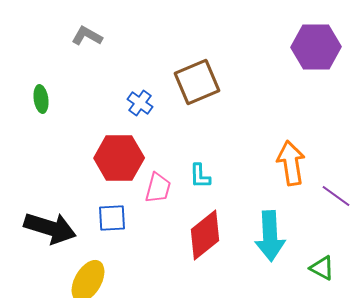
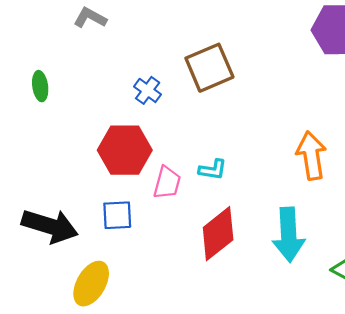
cyan L-shape: (200, 176) -> (213, 170), turned -80

